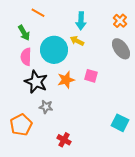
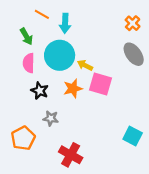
cyan arrow: (81, 21) -> (65, 23), moved
yellow arrow: (77, 41) -> (85, 65), moved
pink square: (91, 76) -> (100, 84), size x1.5
black star: (36, 82) -> (40, 91), size x0.7
red cross: (64, 140) -> (71, 155), size x1.5

